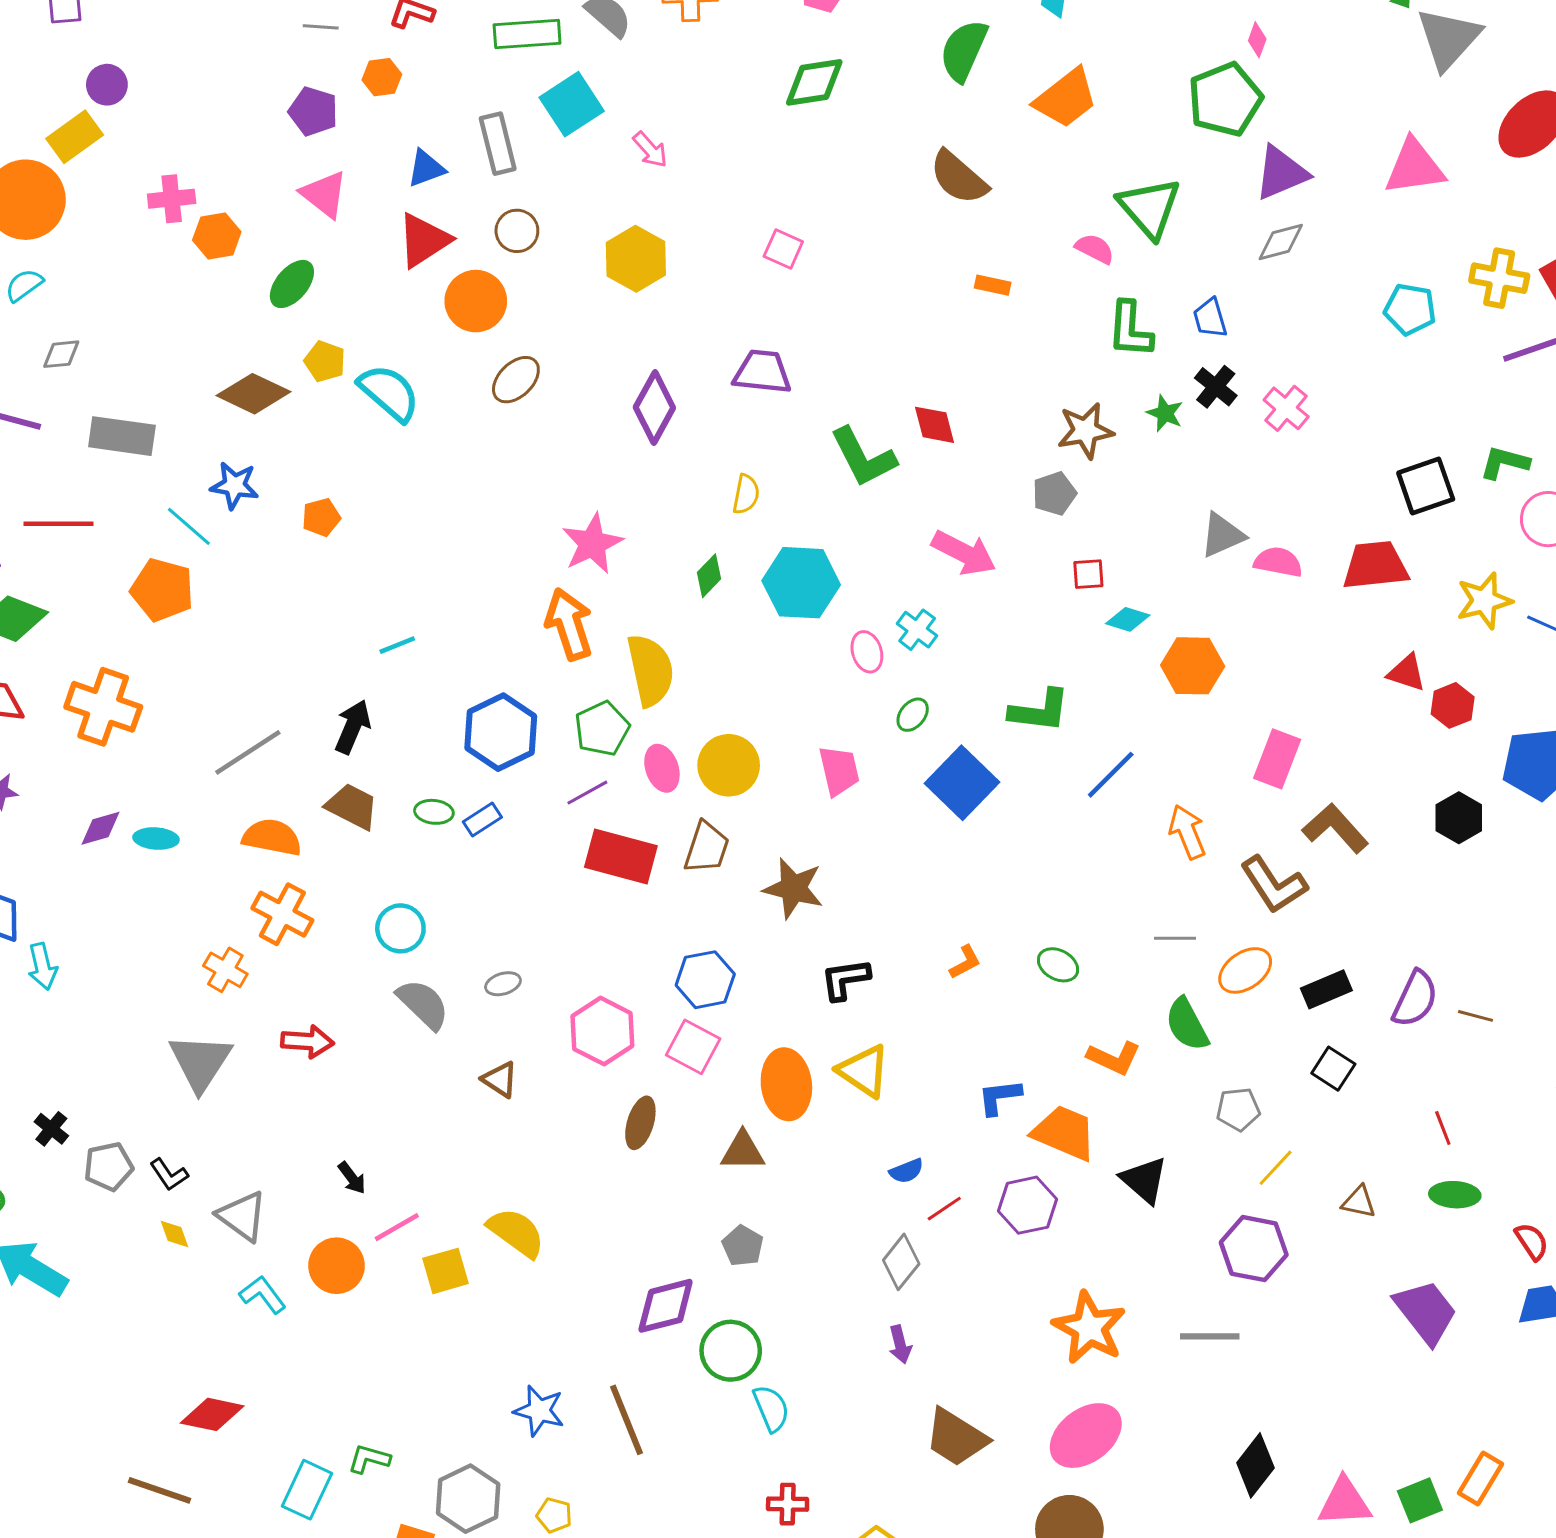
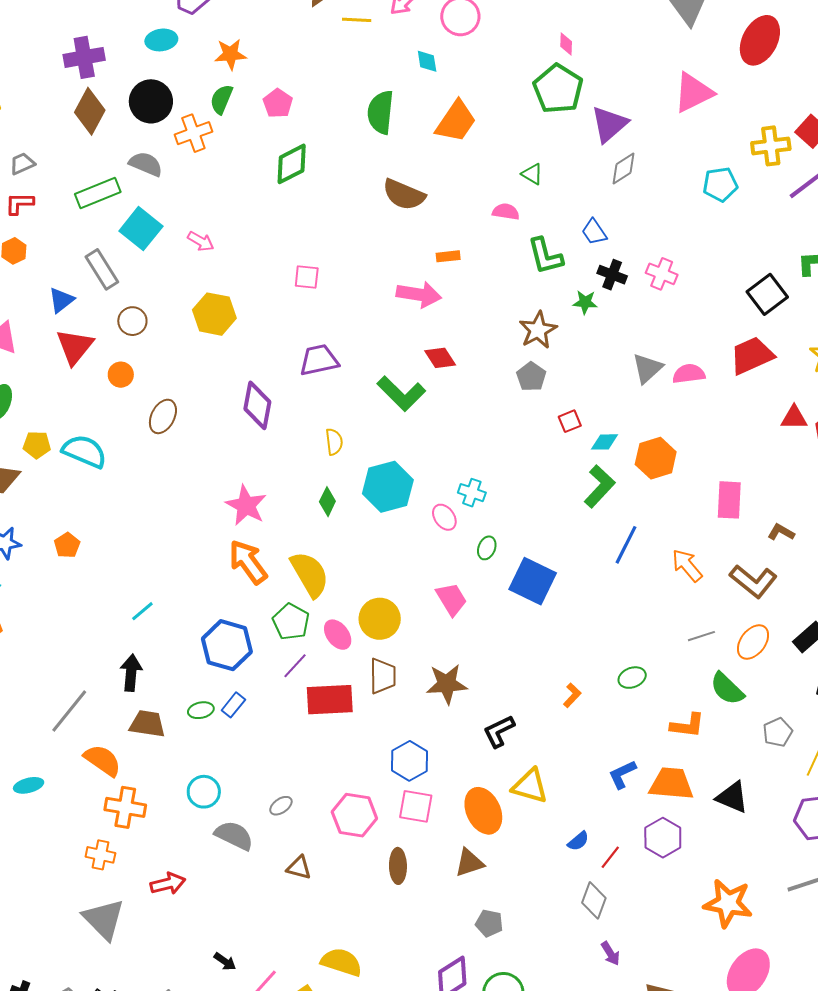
green triangle: (1149, 208) -> (532, 174), size x0.5
orange circle: (476, 301) -> (121, 375), size x0.6
pink arrow: (964, 553) -> (419, 294), moved
green L-shape: (1040, 711) -> (599, 486), moved, turned -36
brown L-shape: (1335, 828) -> (781, 532), size x0.6
orange semicircle: (272, 837) -> (103, 760), turned 42
green ellipse: (1058, 965) -> (632, 678), turned -32

